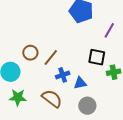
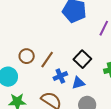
black square: (97, 57) -> (82, 59), moved, turned 36

